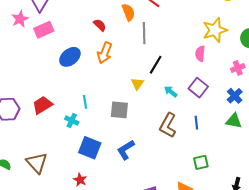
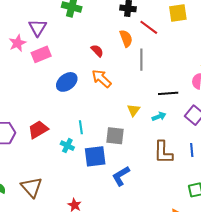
orange arrow: (105, 53) -> (102, 79), turned 110
black line: (156, 65) -> (168, 93), moved, turned 54
cyan arrow: (171, 92) -> (159, 116), moved, turned 120
brown L-shape: (168, 125) -> (163, 152), turned -30
blue square: (90, 148) -> (95, 156), moved, turned -30

